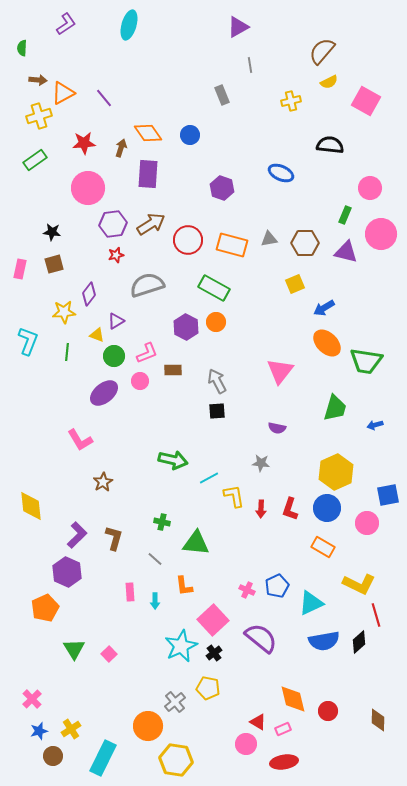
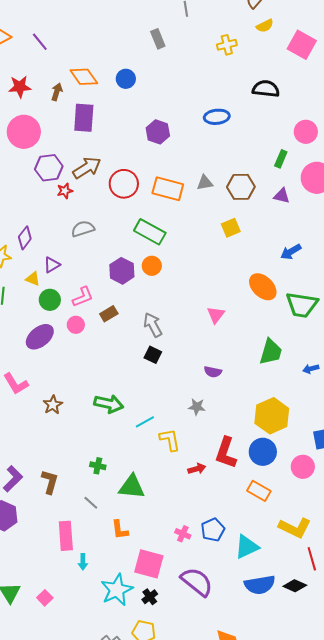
blue ellipse: (281, 173) -> (217, 117), turned -30
purple triangle: (346, 252) -> (282, 196), size x0.7
red star: (116, 255) -> (65, 191), moved
gray semicircle: (147, 285) -> (83, 229), size x0.7
blue arrow: (324, 308) -> (291, 252), moved
brown rectangle: (173, 370) -> (109, 314), turned -30
pink triangle: (280, 371) -> (216, 315), size x0.7
black square: (217, 411) -> (153, 355), turned 30
brown star: (103, 482) -> (53, 405), moved
red arrow: (261, 509) -> (197, 469), moved, turned -108
red L-shape: (290, 509) -> (226, 453), size x1.4
pink rectangle: (130, 592) -> (66, 536), size x1.6
cyan arrow: (155, 601) -> (83, 562), moved
pink square: (213, 620) -> (149, 564), turned -32
black diamond: (359, 642) -> (295, 586), turned 65

